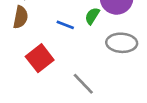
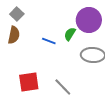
red square: (40, 58) -> (29, 82), moved, turned 30

